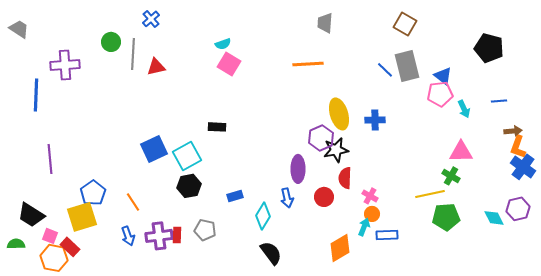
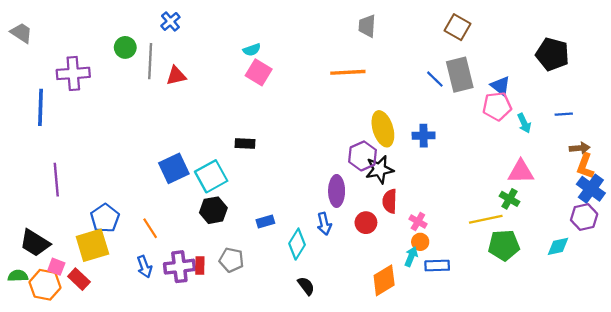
purple hexagon: (518, 209) -> (584, 217), moved
cyan diamond: (494, 218) -> (558, 246), turned -75
black semicircle: (271, 253) -> (306, 286), size x0.7
orange hexagon: (54, 258) -> (45, 285), moved

